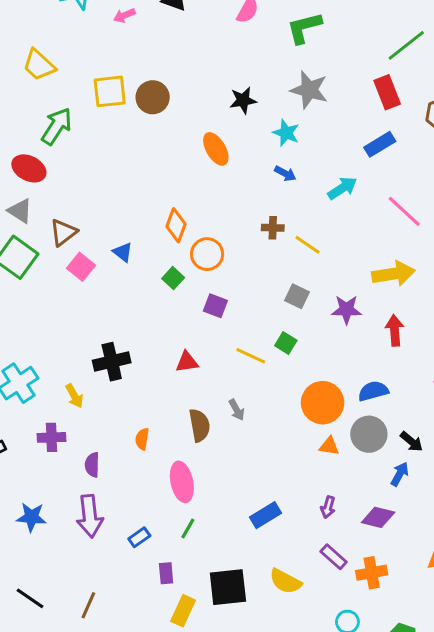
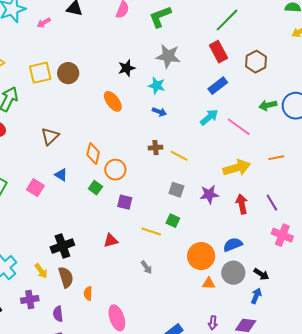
cyan arrow: (342, 188) -> (209, 117), moved
brown triangle: (63, 232) -> (50, 136), moved
brown semicircle: (199, 425) -> (66, 277), moved

